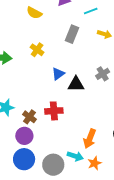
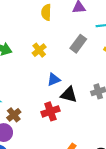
yellow semicircle: (34, 13) -> (46, 12), turned 49
red cross: (54, 111) -> (50, 111), moved, turned -30

